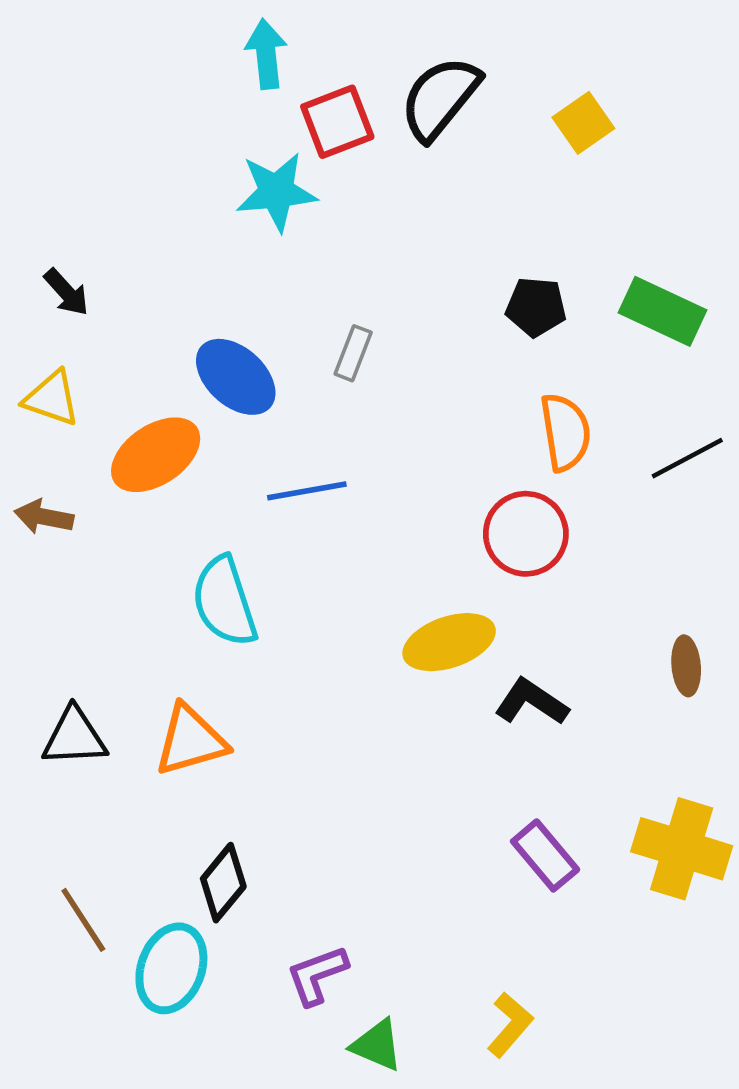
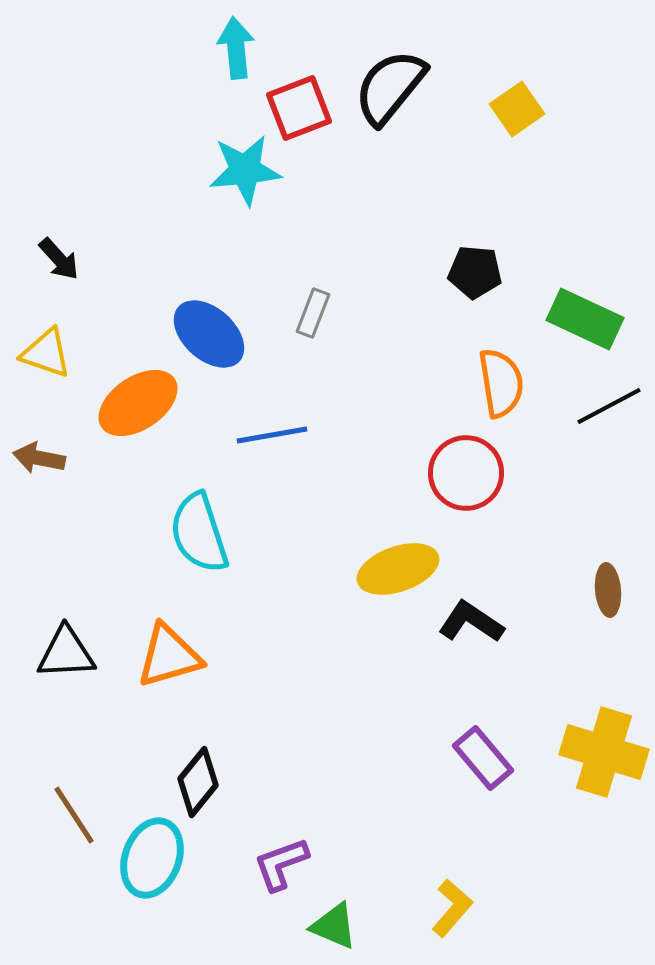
green rectangle: (662, 311) -> (585, 319), moved

